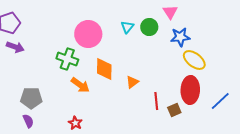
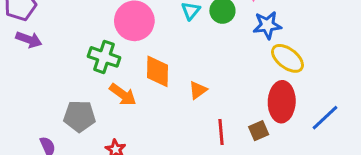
gray pentagon: (31, 98) -> (79, 116), moved
red line: (156, 101) -> (221, 132), moved

